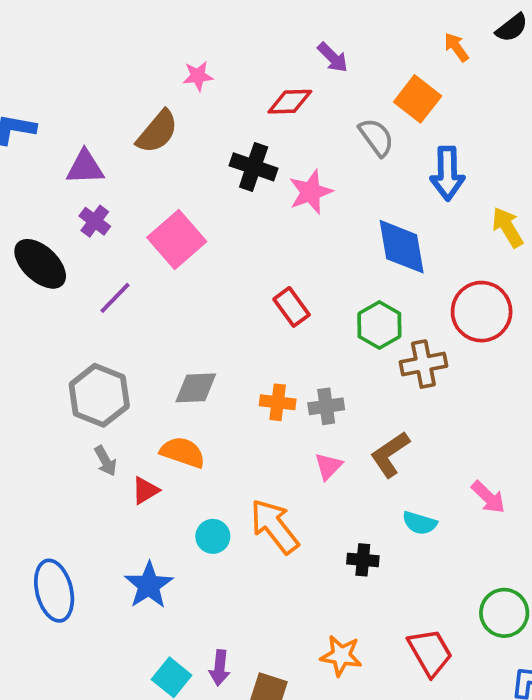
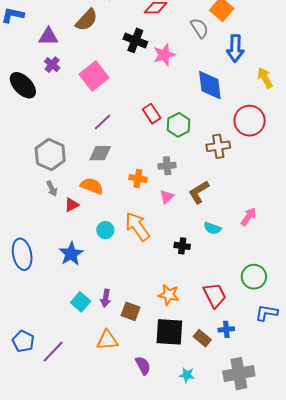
purple line: (115, 298) -> (102, 122), moved
green hexagon: (379, 325) -> (178, 125), moved
orange cross: (278, 402) -> (138, 178), moved
pink arrow: (488, 497) -> (249, 217), turned -102

